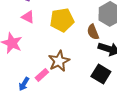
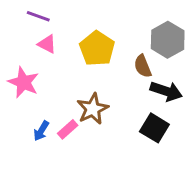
yellow pentagon: (62, 20) -> (97, 49), turned -30
blue arrow: (24, 84) -> (41, 131), moved

